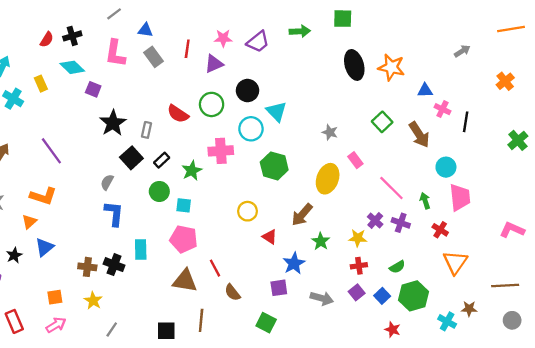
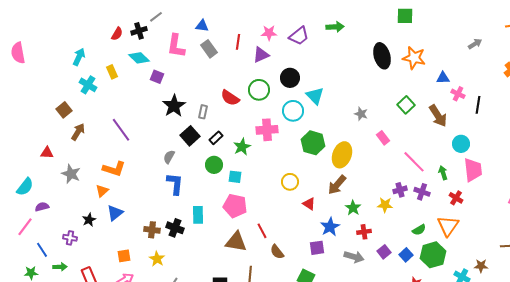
gray line: (114, 14) -> (156, 17), moved
green square: (343, 19) -> (405, 16), moved
yellow ellipse: (328, 179) -> (342, 155), moved
purple cross: (375, 220) -> (400, 190), turned 32
orange triangle: (455, 262) -> (448, 226), moved
red cross: (359, 266) -> (364, 232), moved

